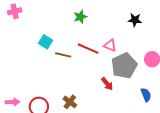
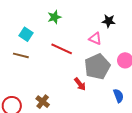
cyan square: (45, 42) -> (26, 34), moved
pink triangle: (110, 45) -> (95, 39), moved
brown line: (63, 55) -> (21, 55), moved

